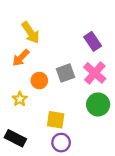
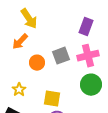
purple rectangle: (93, 41) -> (86, 27), turned 54
pink cross: (95, 73) -> (88, 56), turned 35
yellow star: (20, 99) -> (19, 90), moved

